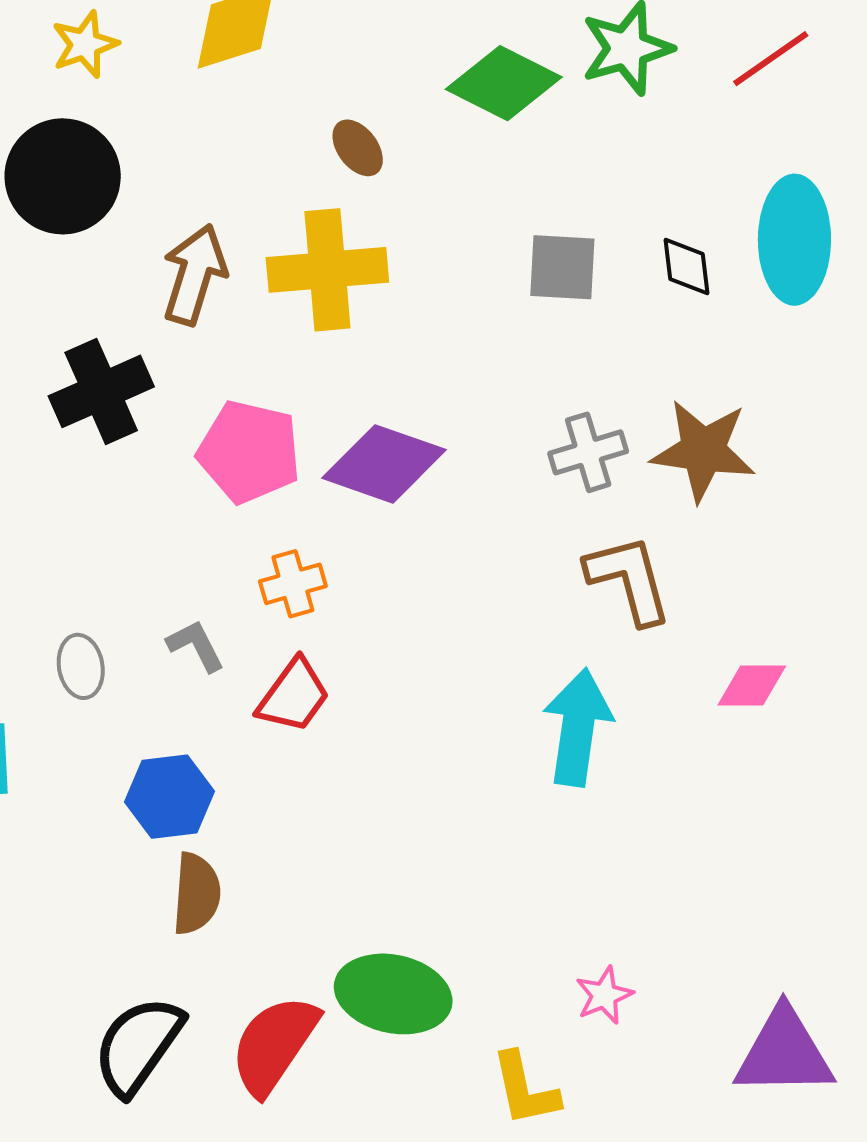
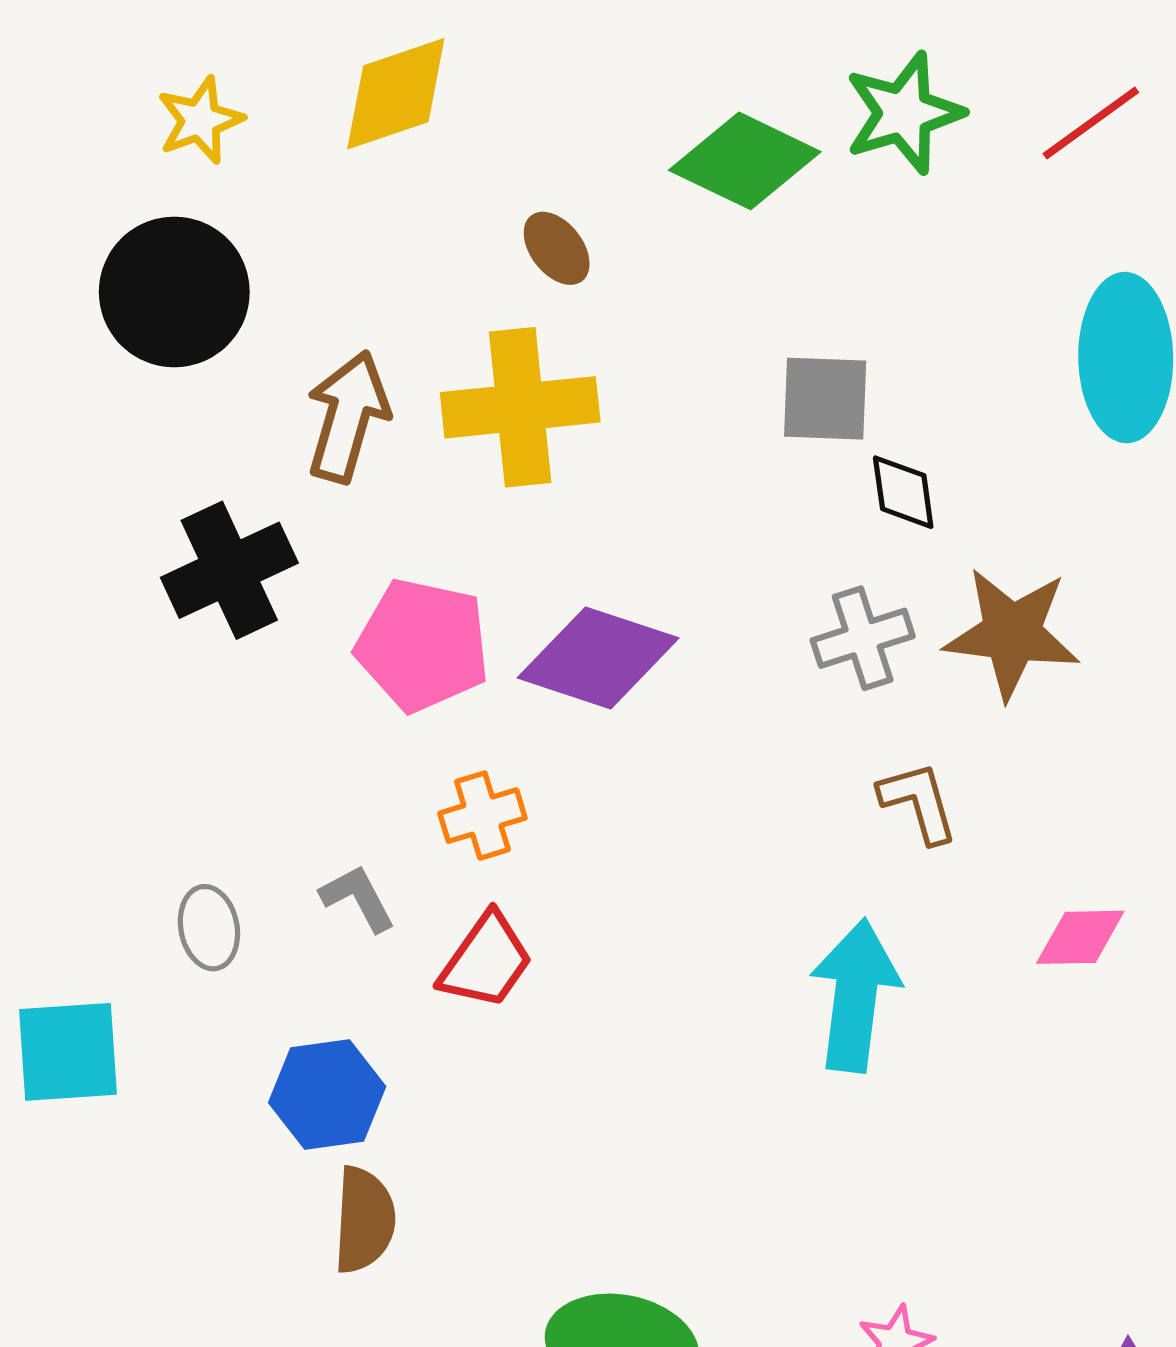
black diamond: (686, 266) -> (903, 492), moved
brown L-shape: (629, 579) -> (918, 802), size x0.7

